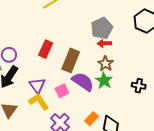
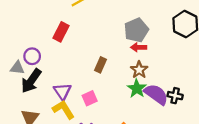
red rectangle: (46, 49) -> (61, 32), moved
brown rectangle: (71, 60) -> (101, 65), size x0.6
purple semicircle: (83, 82) -> (156, 94), moved

